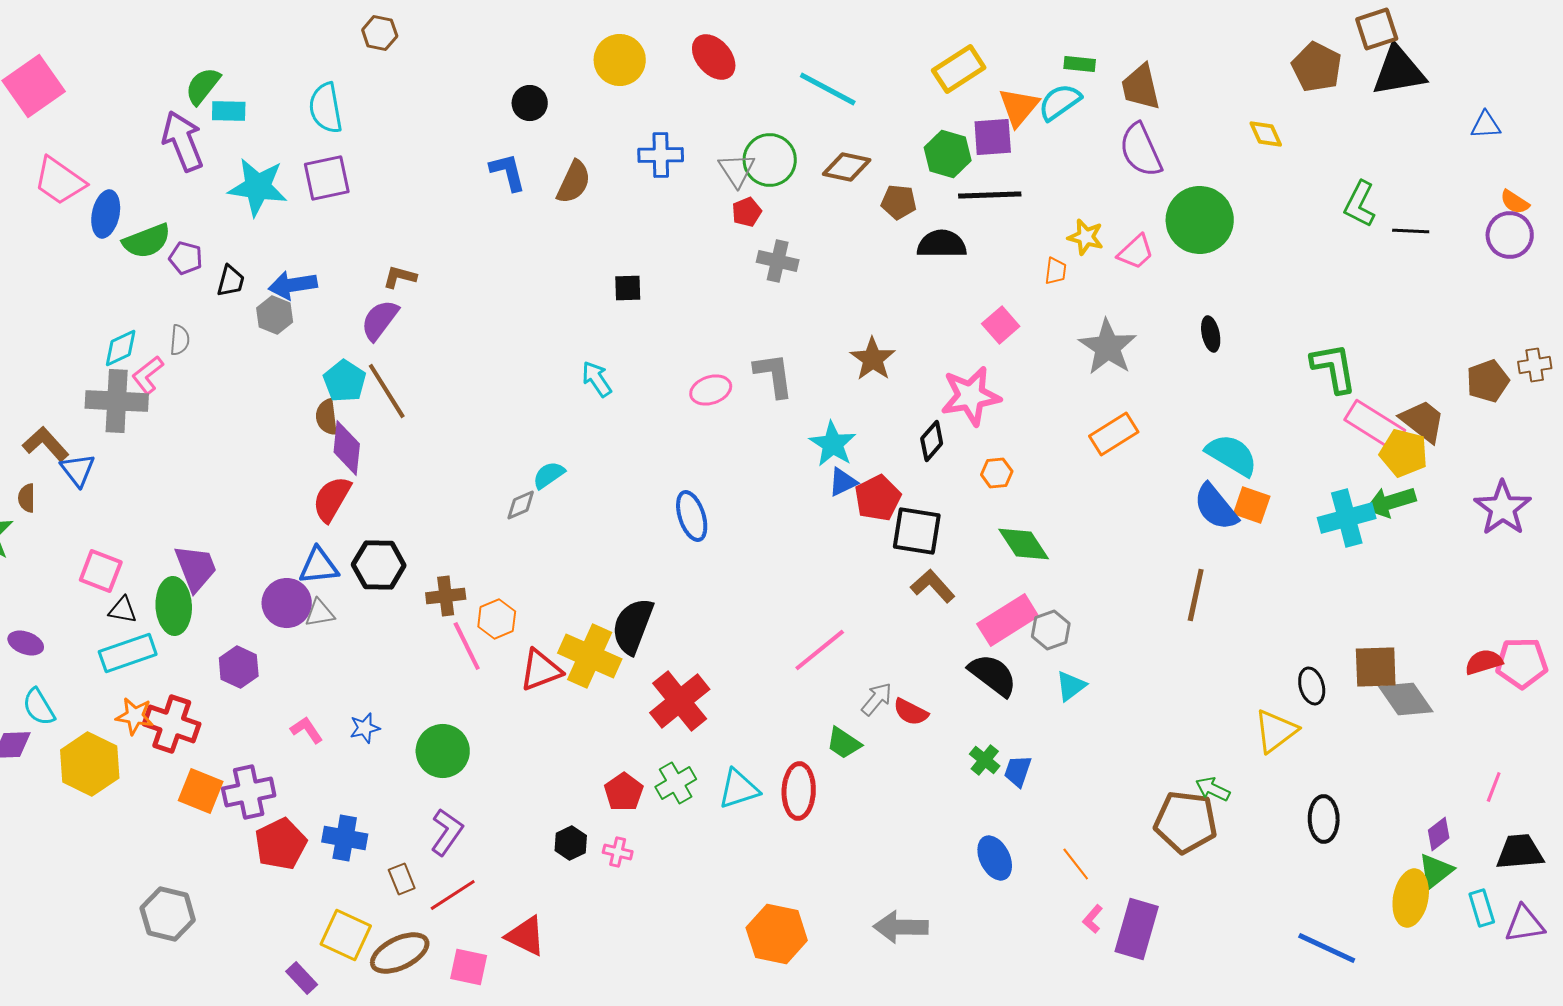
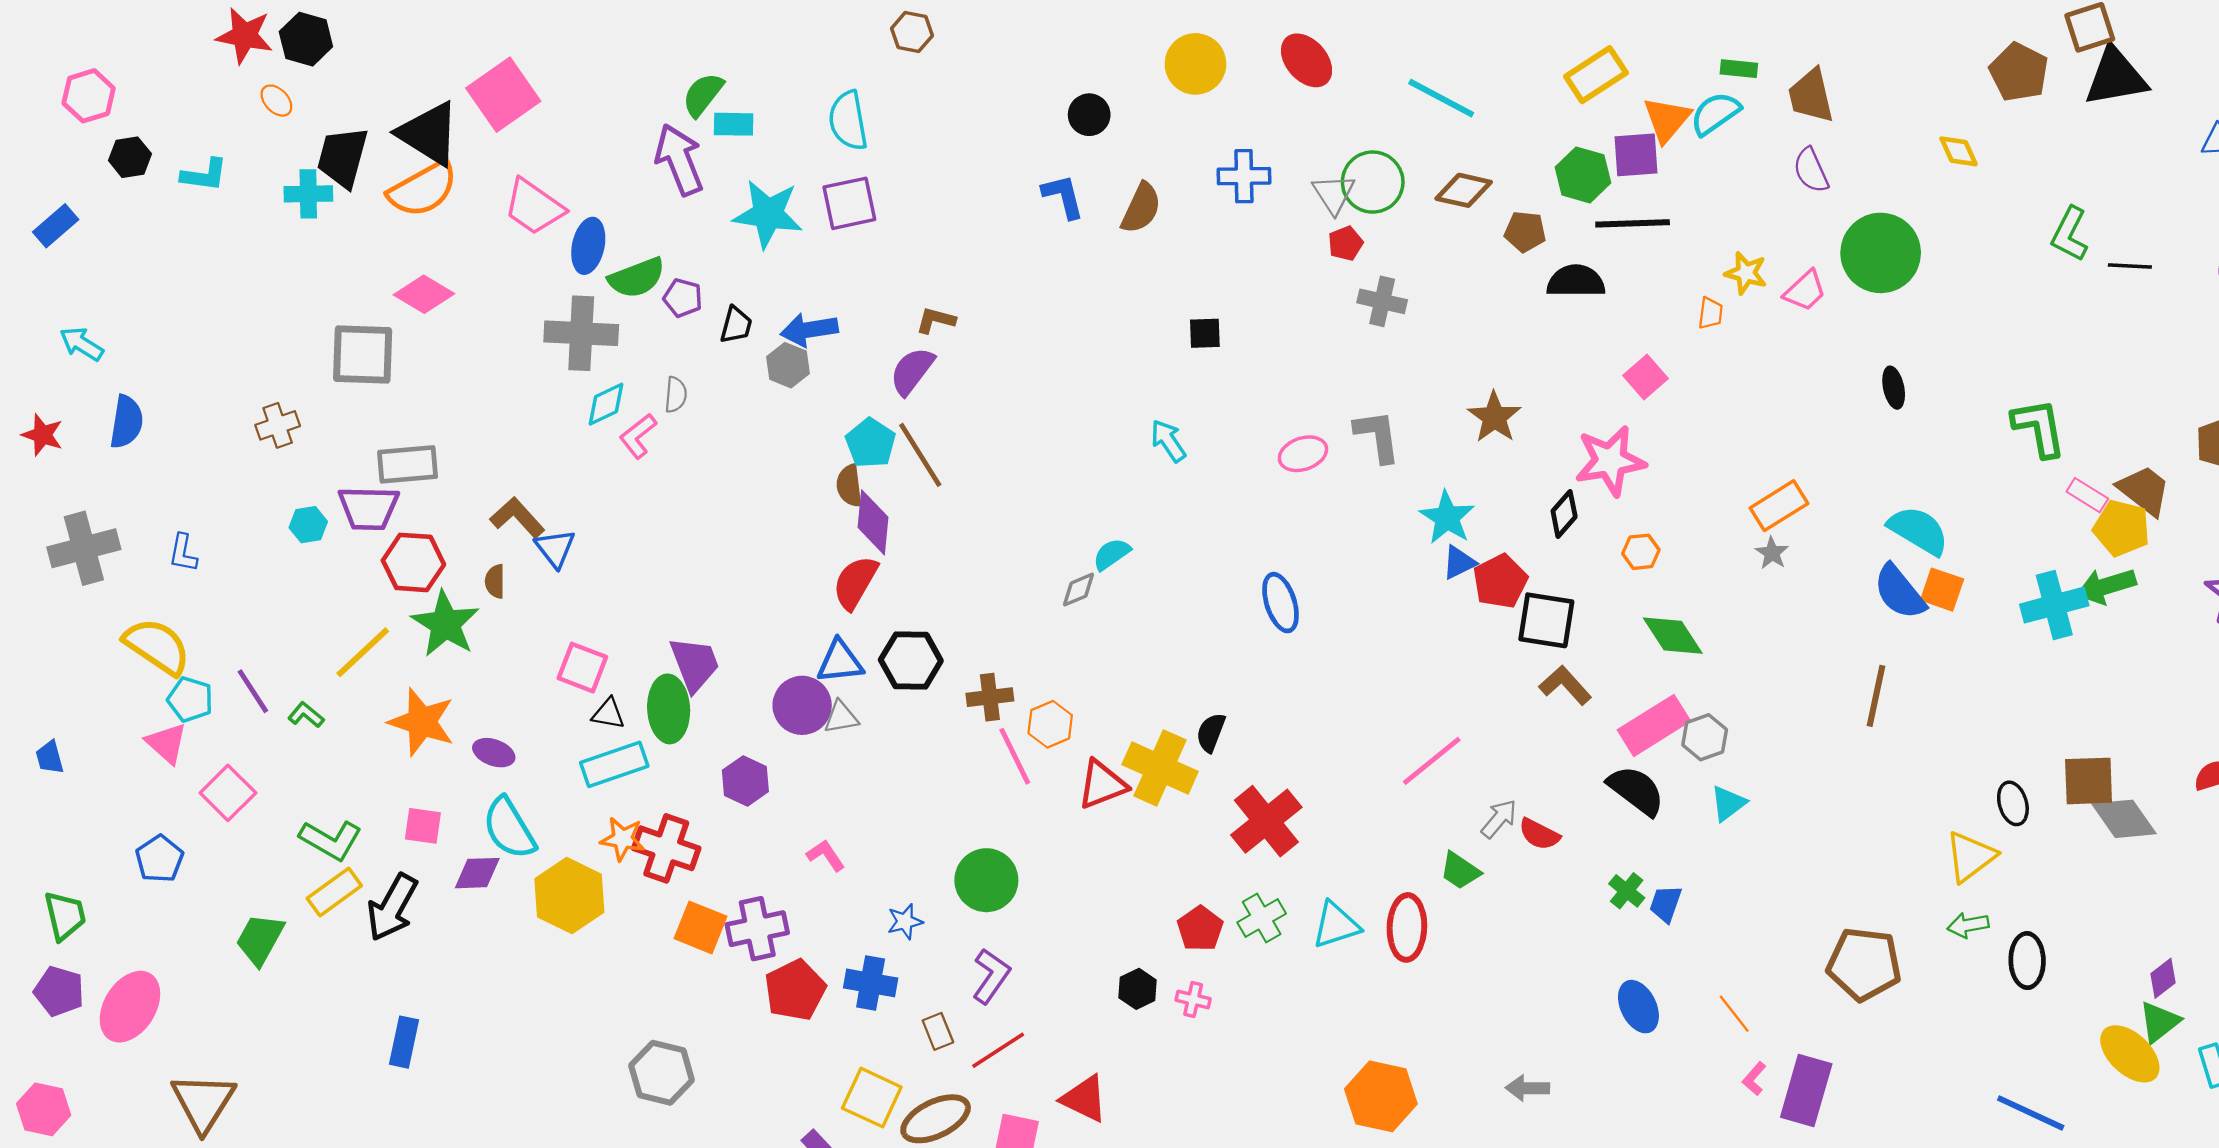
purple semicircle: (1141, 150) -> (1811, 170), size x0.7
gray star: (1108, 347) -> (1772, 553), moved, size x0.5
gray cross: (117, 401) -> (581, 333), moved
pink rectangle: (1375, 425) -> (2087, 495), size x0.6
black semicircle: (633, 626) -> (1211, 733), size x0.6
cyan semicircle: (39, 707) -> (509, 828), size x1.4
blue star: (365, 728) -> (905, 922), moved
green arrow: (1213, 789) -> (1968, 925), moved, turned -36
yellow ellipse: (1411, 898) -> (2130, 1054), turned -58
gray arrow: (901, 927) -> (1527, 1088), size x0.7

